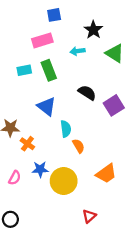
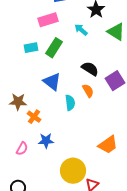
cyan arrow: (77, 51) -> (81, 30), turned 48
green rectangle: (49, 70) -> (54, 48), turned 54
orange semicircle: (79, 146) -> (88, 91), moved
yellow circle: (64, 181) -> (73, 171), moved

